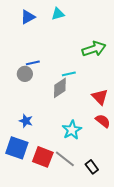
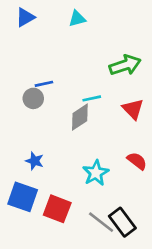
blue triangle: (28, 17) -> (25, 17), moved
red triangle: (100, 97) -> (133, 109), moved
gray line: (65, 159) -> (101, 222), moved
black rectangle: (92, 167) -> (122, 222), size x1.5

